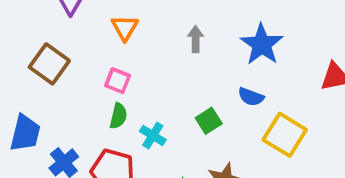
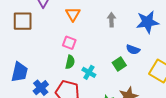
blue star: (262, 44) -> (147, 22), turned 30
brown square: (49, 64) -> (23, 21), moved, turned -35
blue semicircle: (251, 97) -> (133, 50), moved

